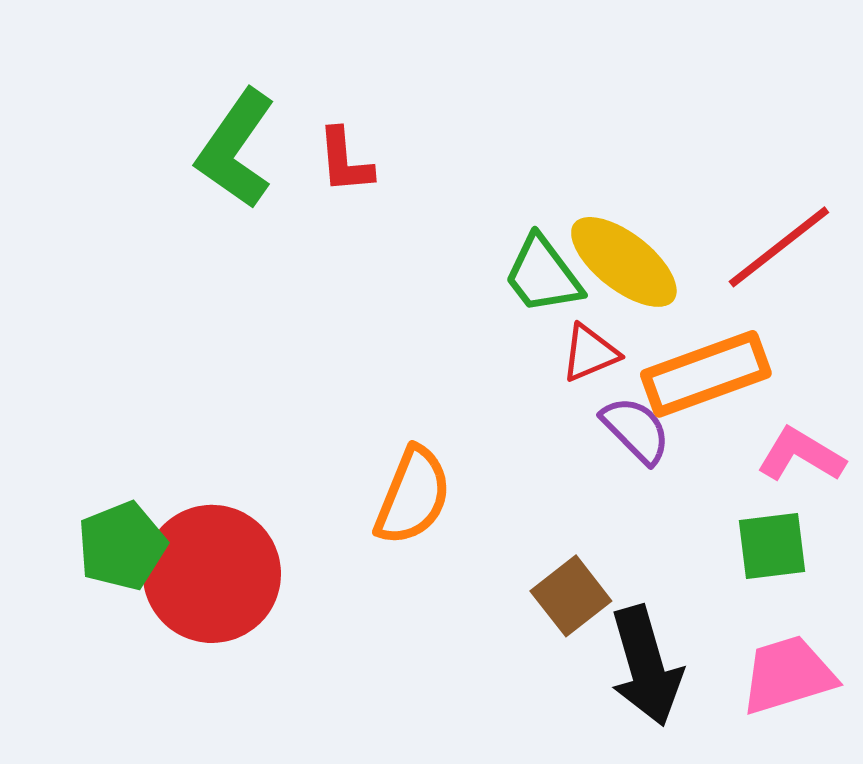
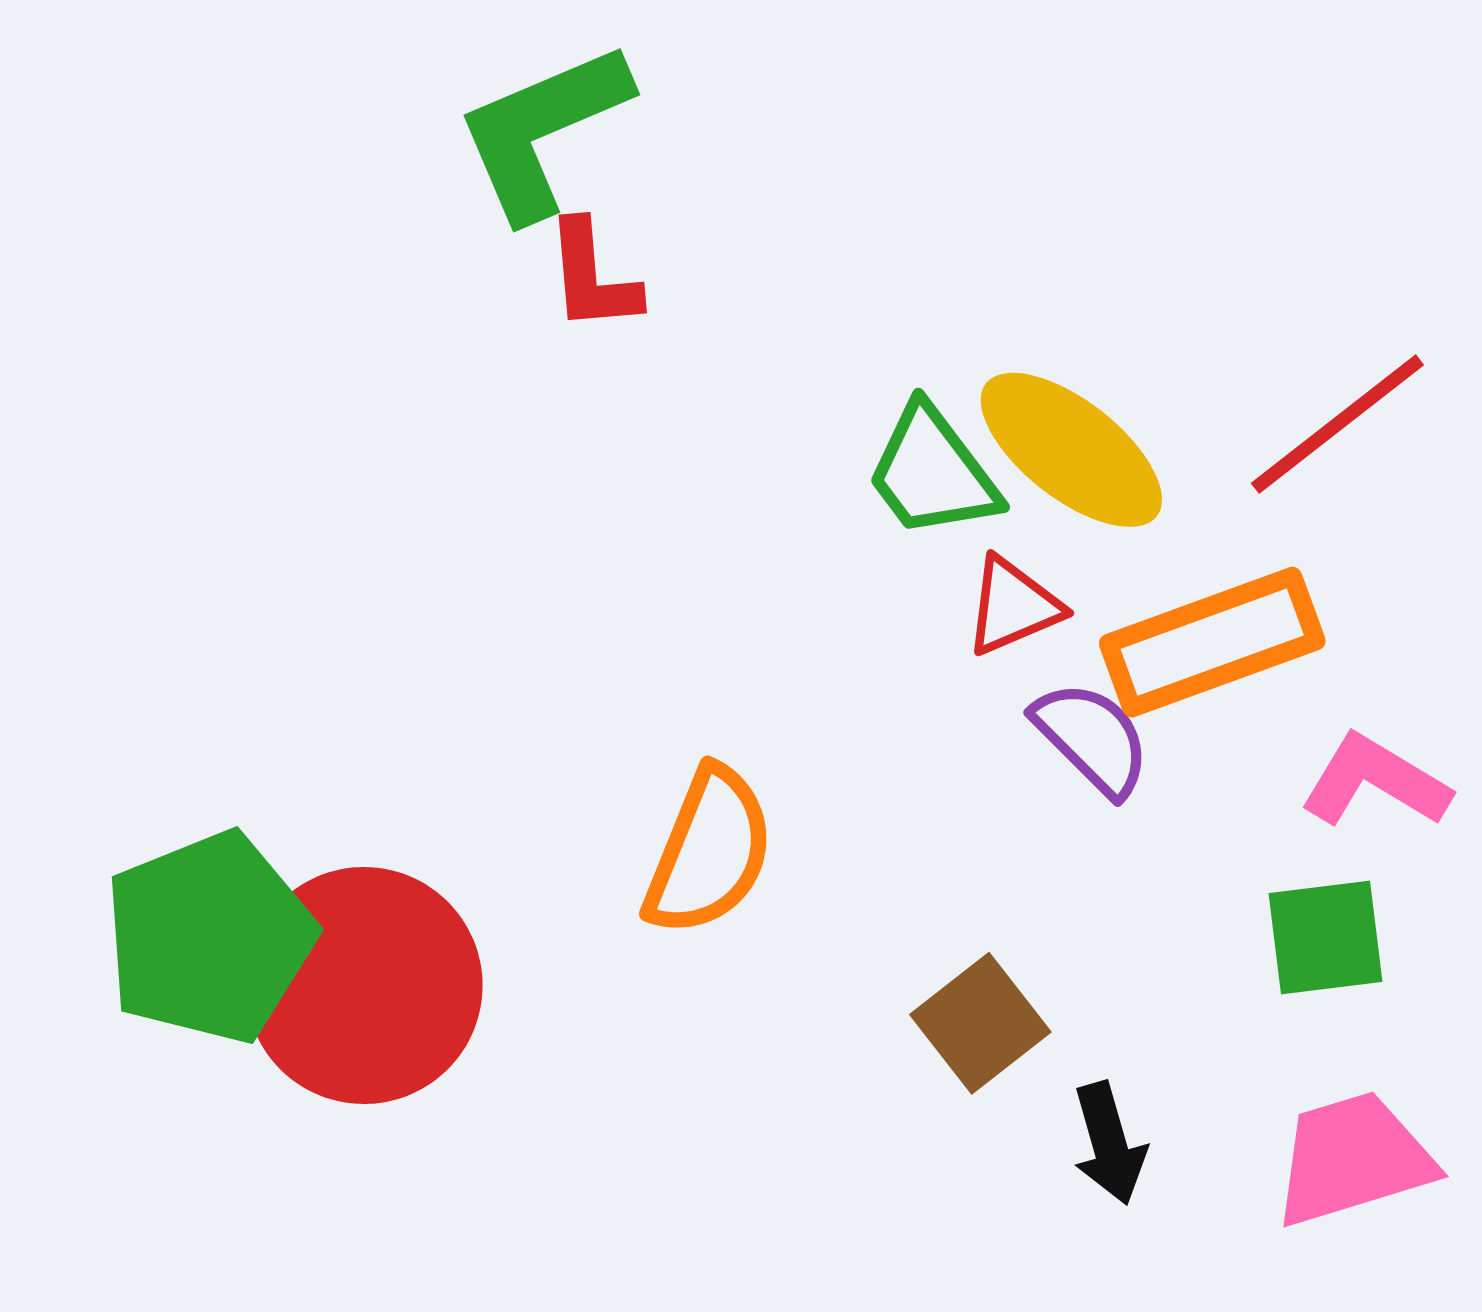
green L-shape: (236, 149) -> (543, 130), moved, turned 32
green pentagon: (122, 546) -> (209, 937), size x1.4
black arrow: (646, 666) -> (1109, 1143), size x0.6

